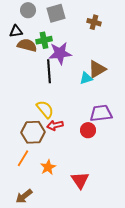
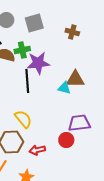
brown triangle: (97, 69) -> (75, 79), turned 30
cyan triangle: (86, 78) -> (64, 88), turned 32
red arrow: (55, 125) -> (37, 150), moved

